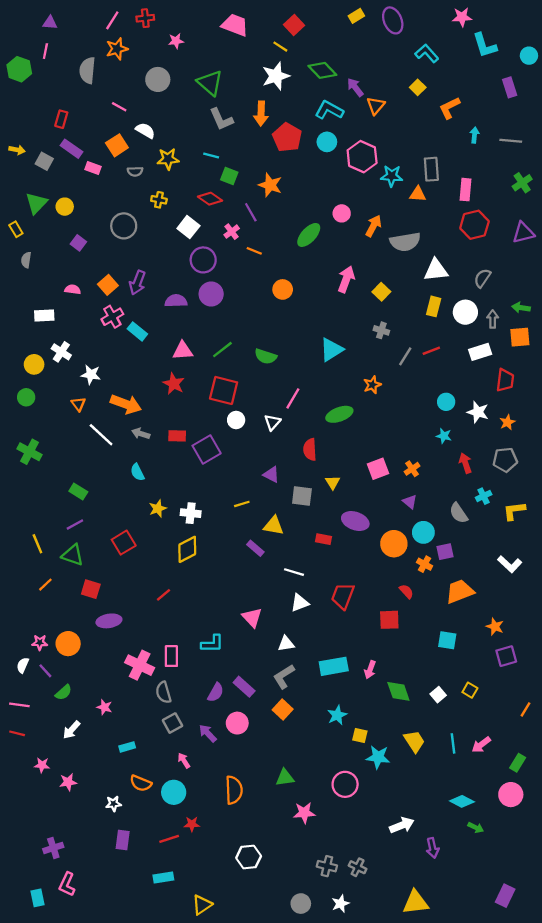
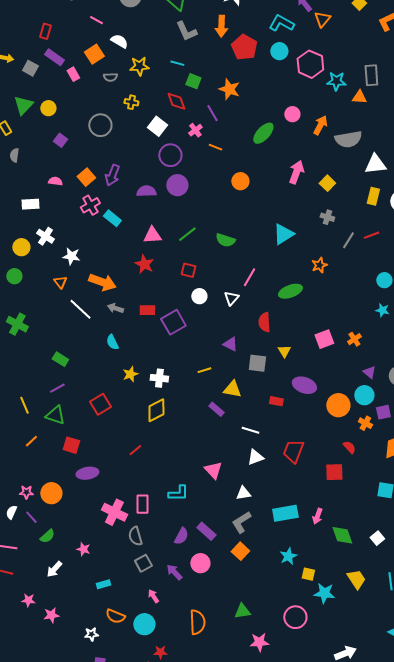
pink rectangle: (93, 168) -> (73, 74), turned 40
red diamond: (210, 199) -> (176, 101), turned 35
red square: (224, 390) -> (188, 270), size x0.6
purple triangle: (410, 502) -> (369, 372), moved

